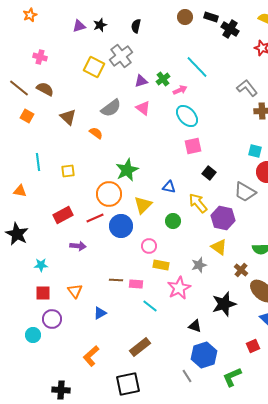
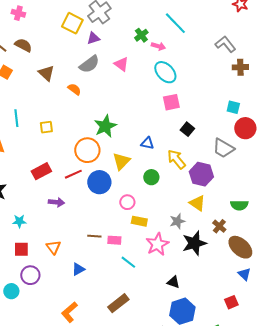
purple triangle: (141, 81) -> (93, 38), moved
pink arrow: (180, 90) -> (158, 46), turned 40
black star: (224, 304) -> (194, 243), moved

